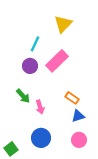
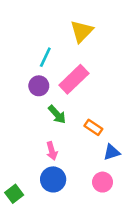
green arrow: (23, 96) -> (57, 114), moved
pink arrow: (40, 107) -> (52, 151), moved
blue triangle: (78, 116) -> (112, 152), moved

